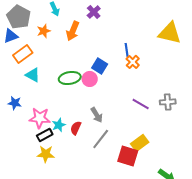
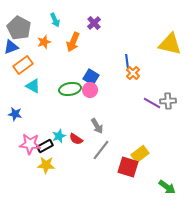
blue square: (100, 66) -> (91, 77), moved
gray cross: (168, 102) -> (168, 101), moved
purple line: (141, 104) -> (152, 103), moved
pink star: (40, 118) -> (30, 144), moved
red semicircle: (76, 128) -> (76, 139), turned -80

